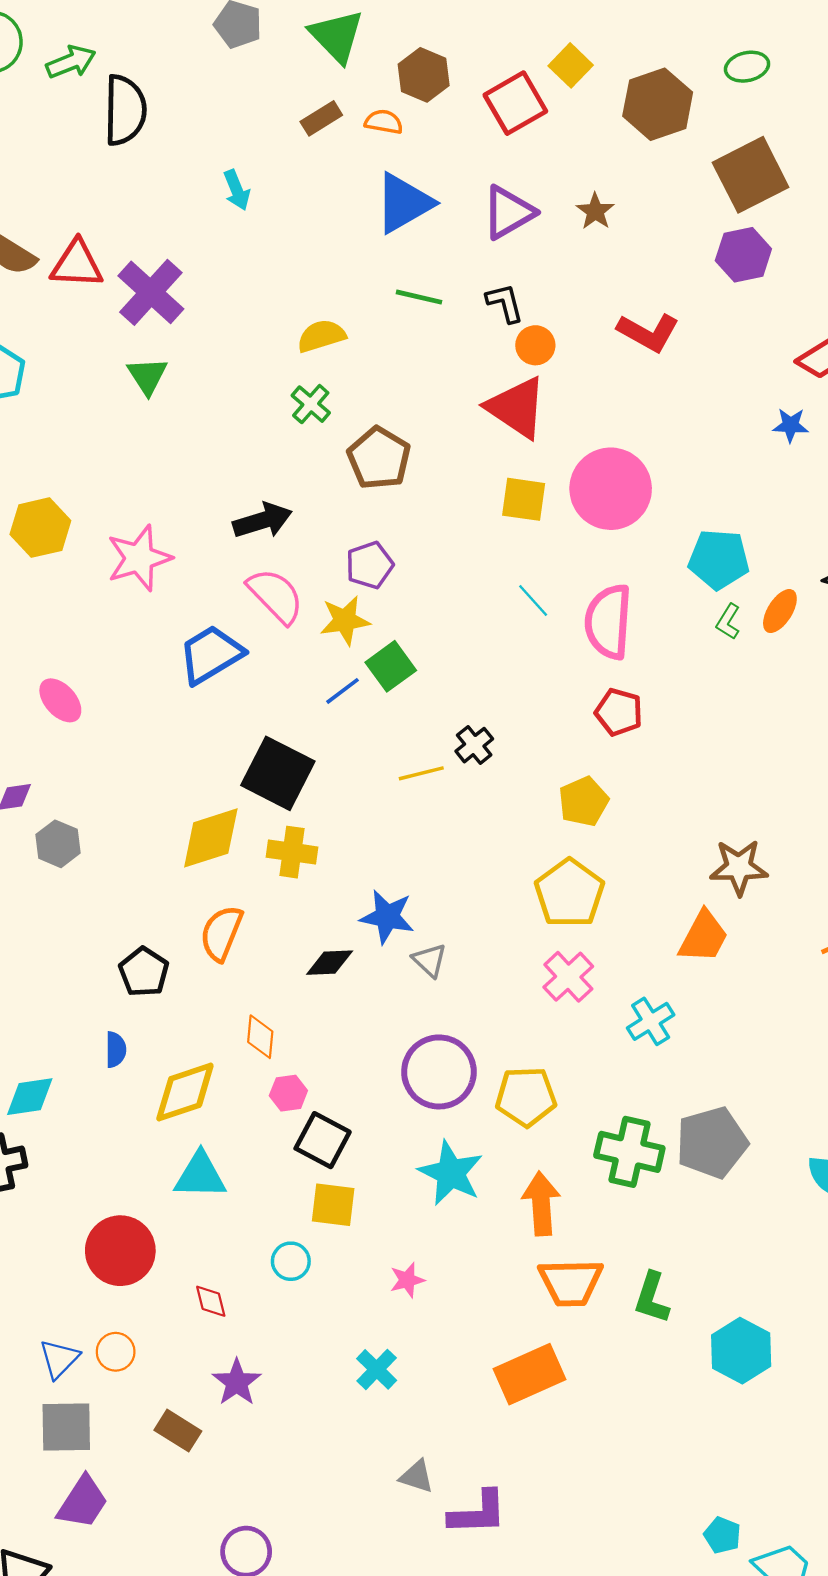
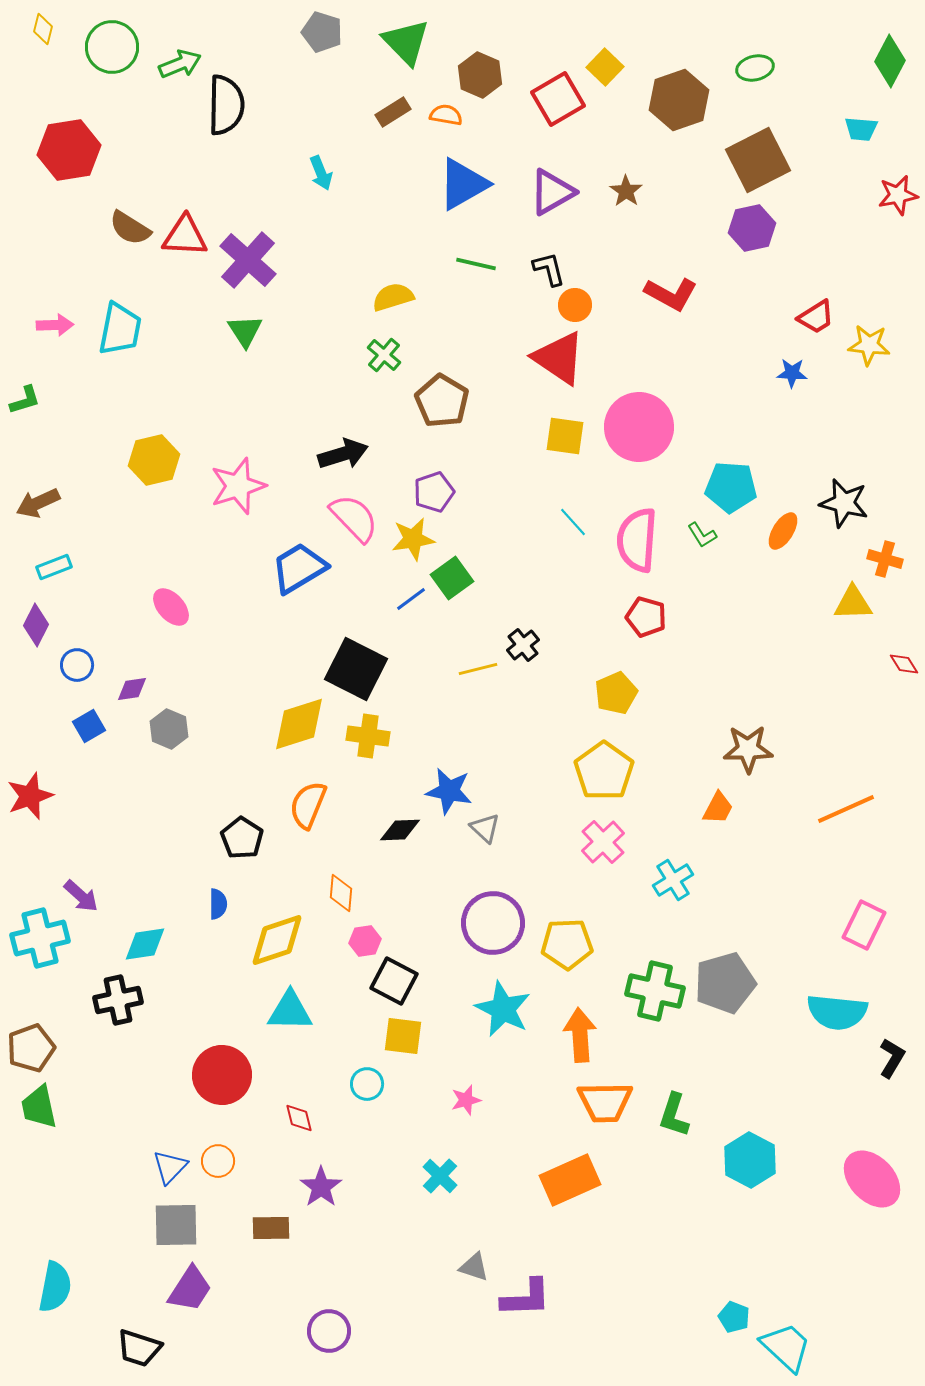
green L-shape: (728, 622) -> (702, 535), moved, turned -64
orange trapezoid: (704, 937) -> (718, 808), size x0.7
brown rectangle: (178, 1431) -> (271, 1228), turned -33

